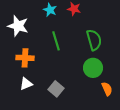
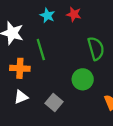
green line: (56, 41) -> (41, 50), moved
green circle: (93, 68) -> (83, 79), moved

